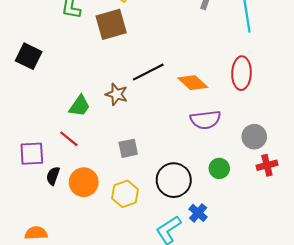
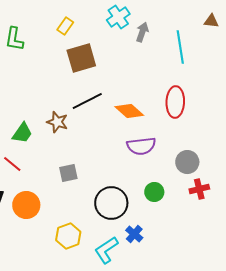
brown square: (111, 24) -> (81, 58), moved
yellow hexagon: (125, 194) -> (68, 236), moved

